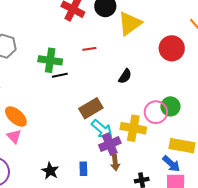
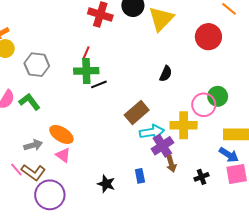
red line: (89, 49) -> (86, 53), moved, turned -48
cyan arrow: (102, 129) -> (152, 132), turned -40

